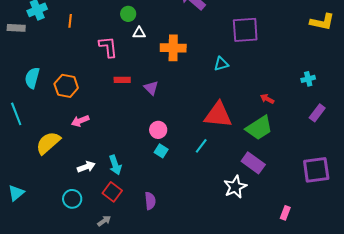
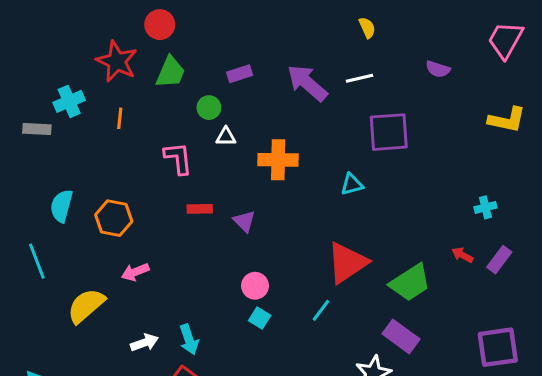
red arrow: (267, 99) -> (462, 255), moved
red triangle: (218, 115) -> (347, 263), turned -40

